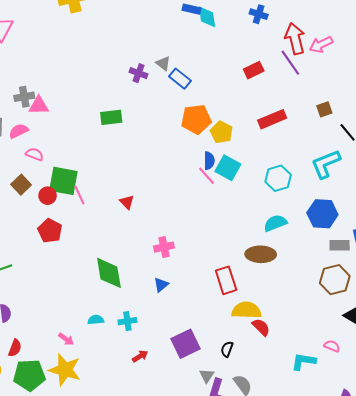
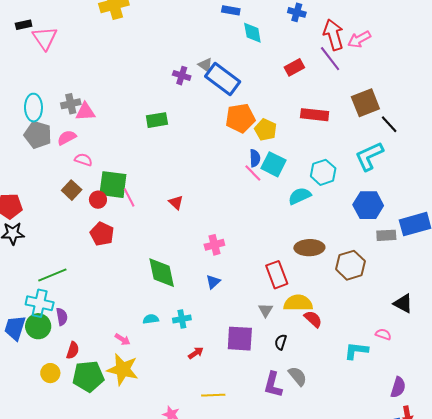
cyan diamond: (207, 17) -> (252, 33), moved
blue rectangle: (180, 79) -> (223, 79), size x1.6
brown square: (324, 109) -> (365, 103), size x1.8
red rectangle: (272, 119) -> (315, 115), turned 32
cyan semicircle: (275, 223) -> (300, 196), moved
brown hexagon: (335, 280) -> (350, 265), moved
purple square: (185, 344) -> (240, 339), turned 32
gray triangle: (207, 376) -> (266, 310), moved

